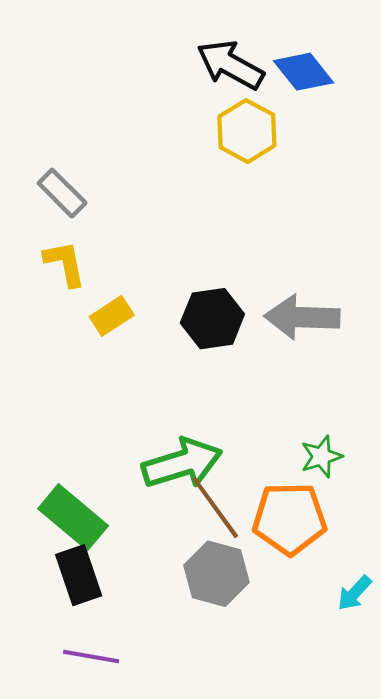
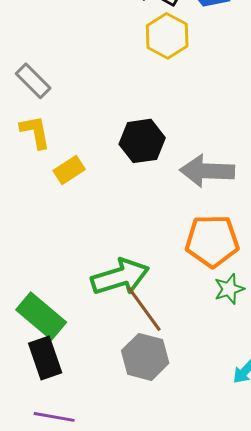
black hexagon: (212, 319) -> (142, 141), moved
green star: (321, 457) -> (229, 289), moved
orange pentagon: (290, 519) -> (212, 241), moved

